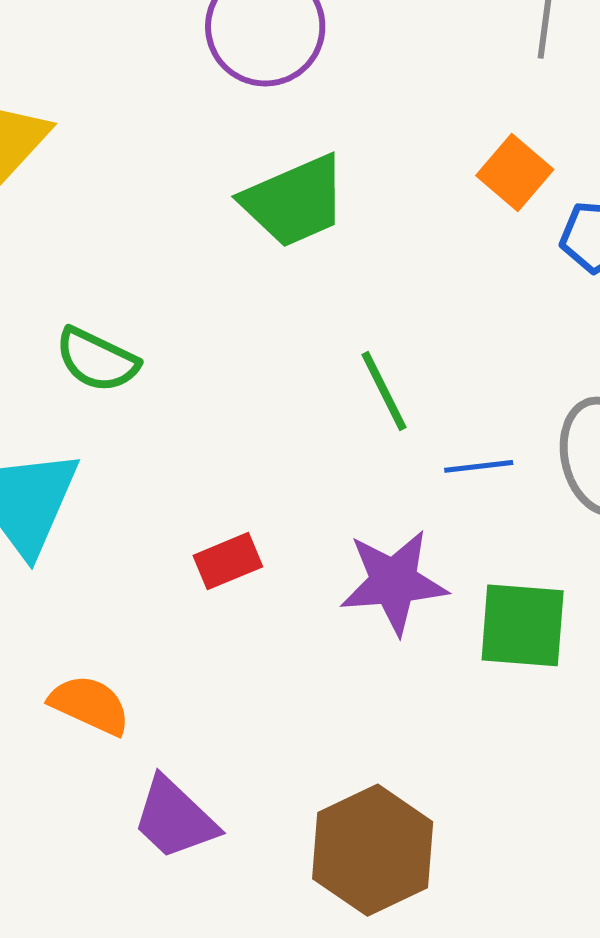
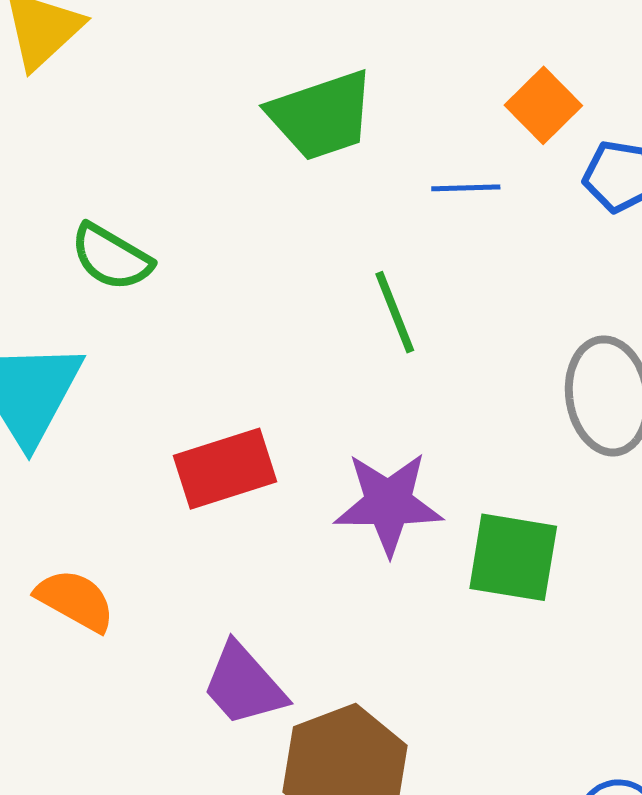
blue line: (479, 466) -> (466, 188), moved
red rectangle: (228, 561) -> (225, 469), size x1.5
purple trapezoid: (175, 818) -> (244, 685), moved

